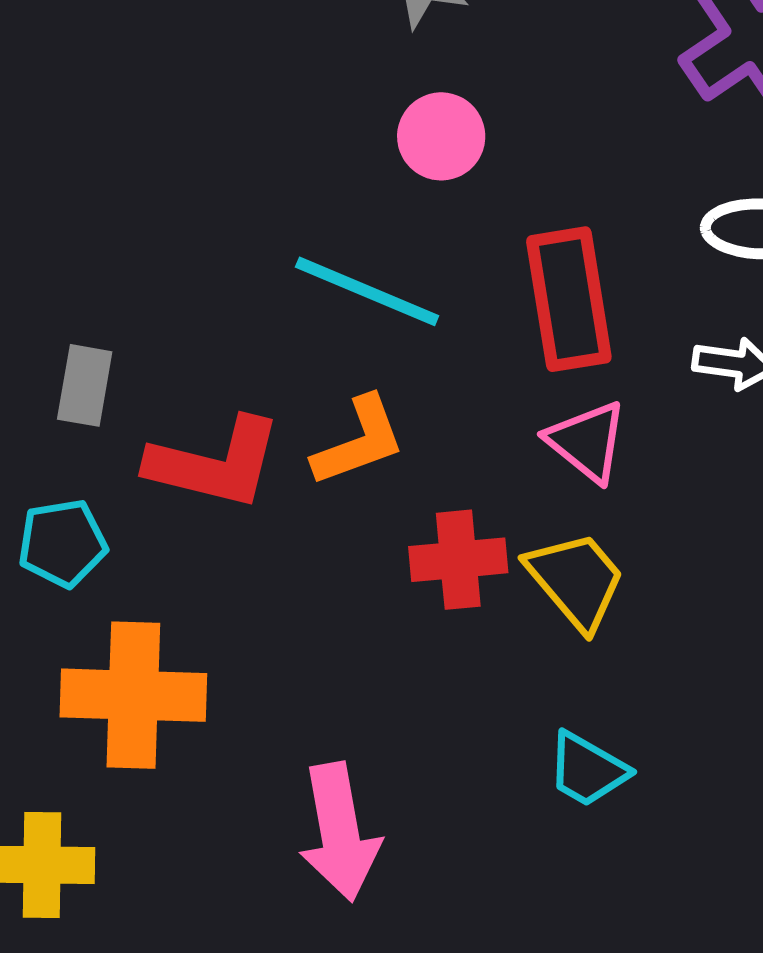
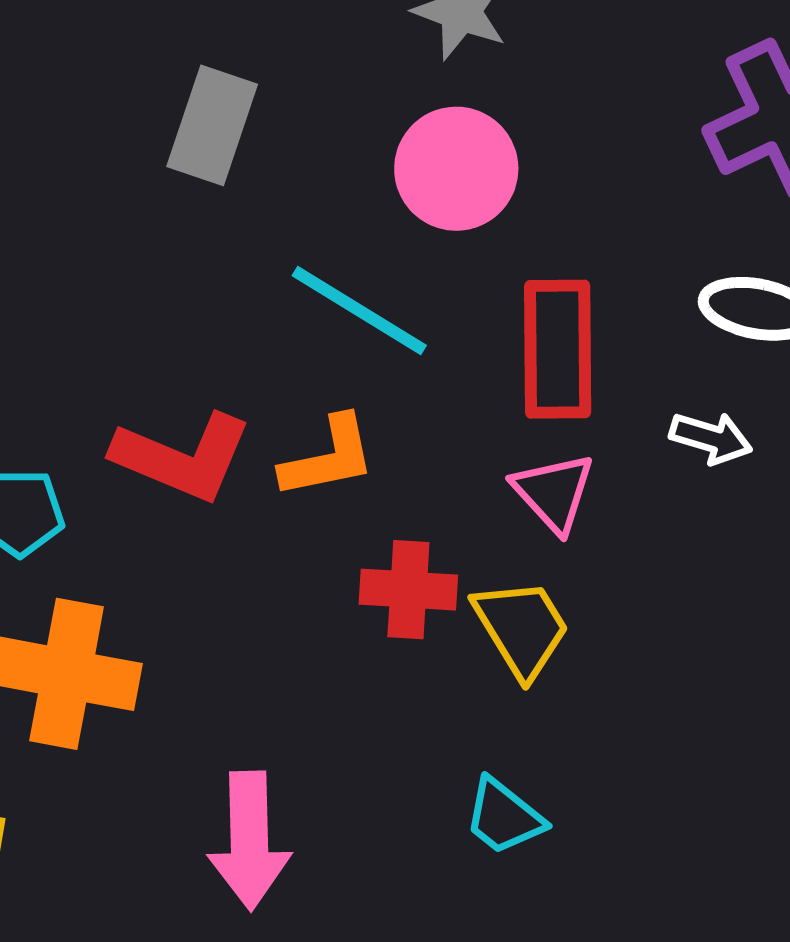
pink circle: (441, 136) -> (456, 169), size x1.4
gray rectangle: (85, 385) -> (212, 125), moved, size x1.4

